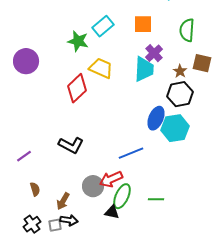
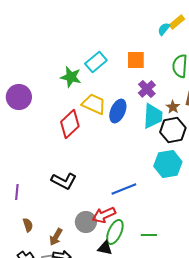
cyan trapezoid: (144, 69) -> (153, 116), moved
blue ellipse: (156, 118) -> (118, 111), moved
purple line: (24, 156) -> (17, 192), turned -49

